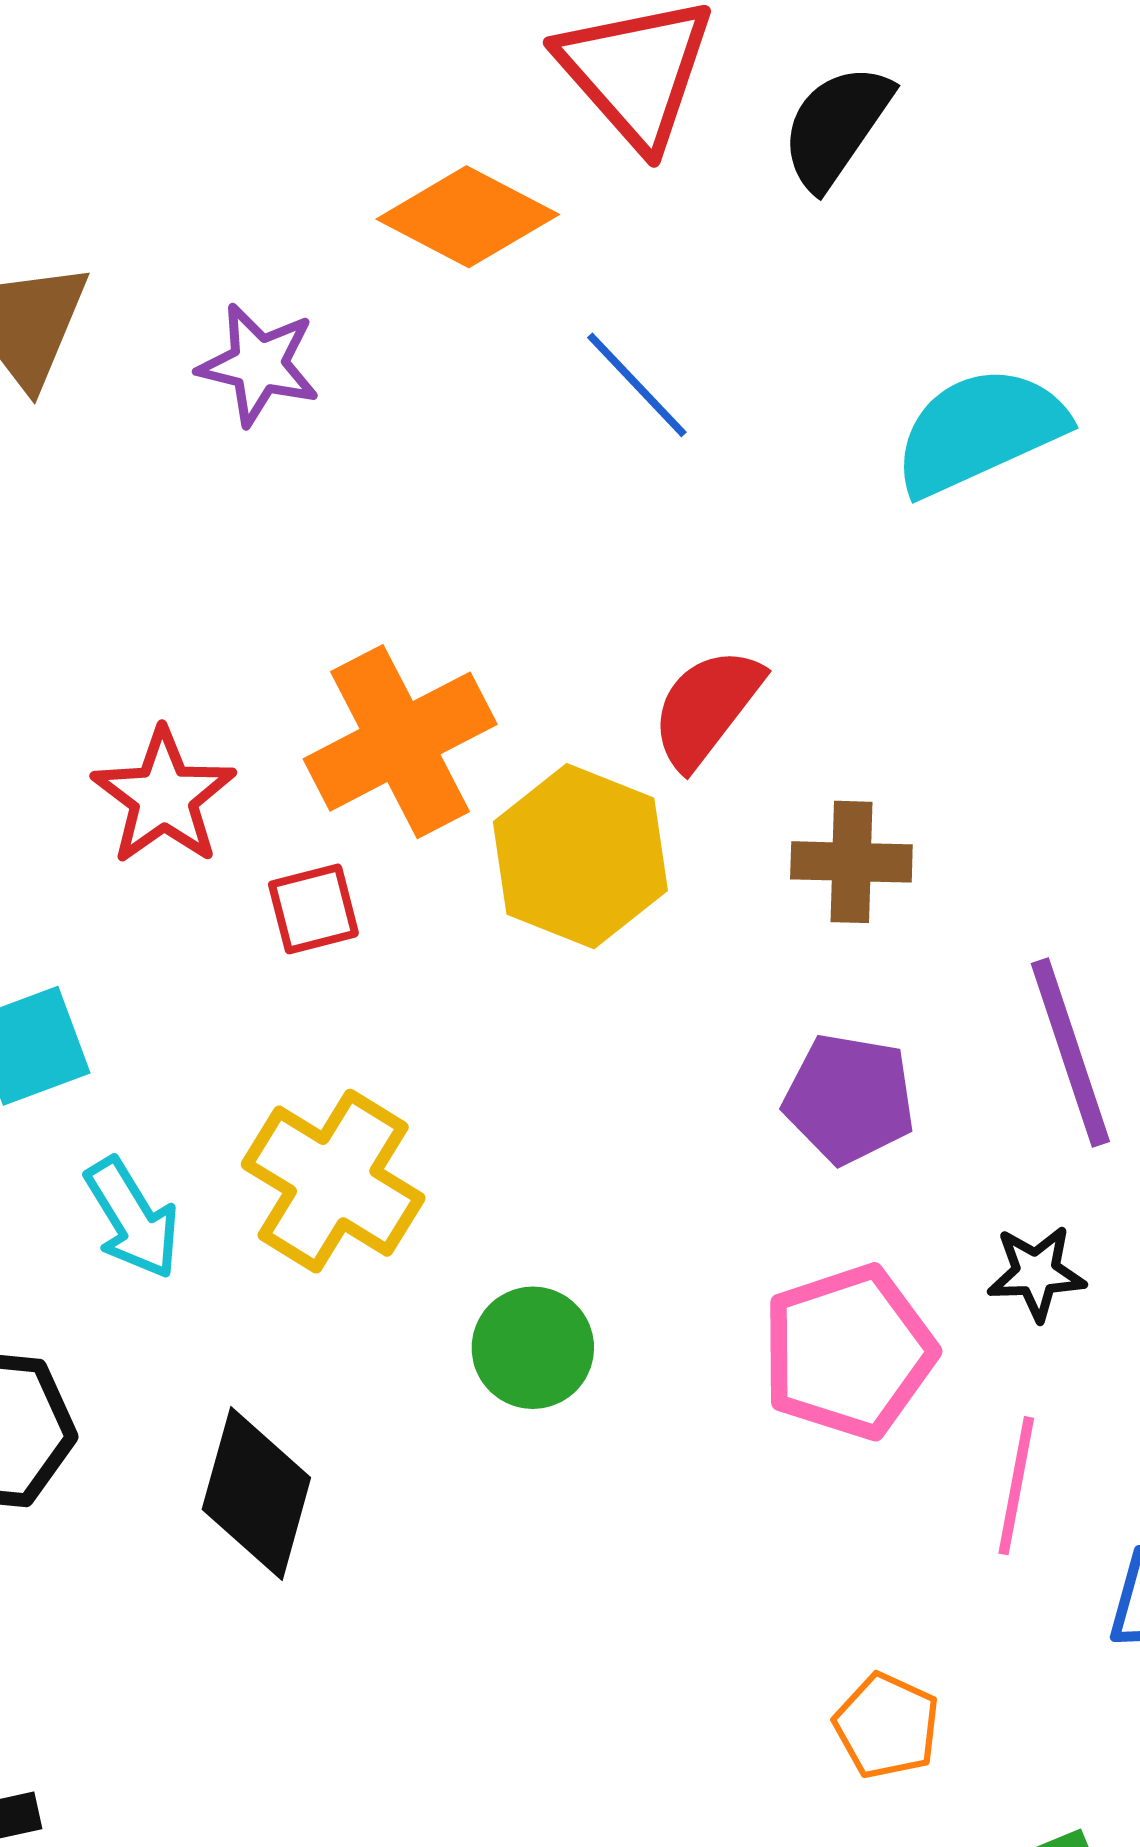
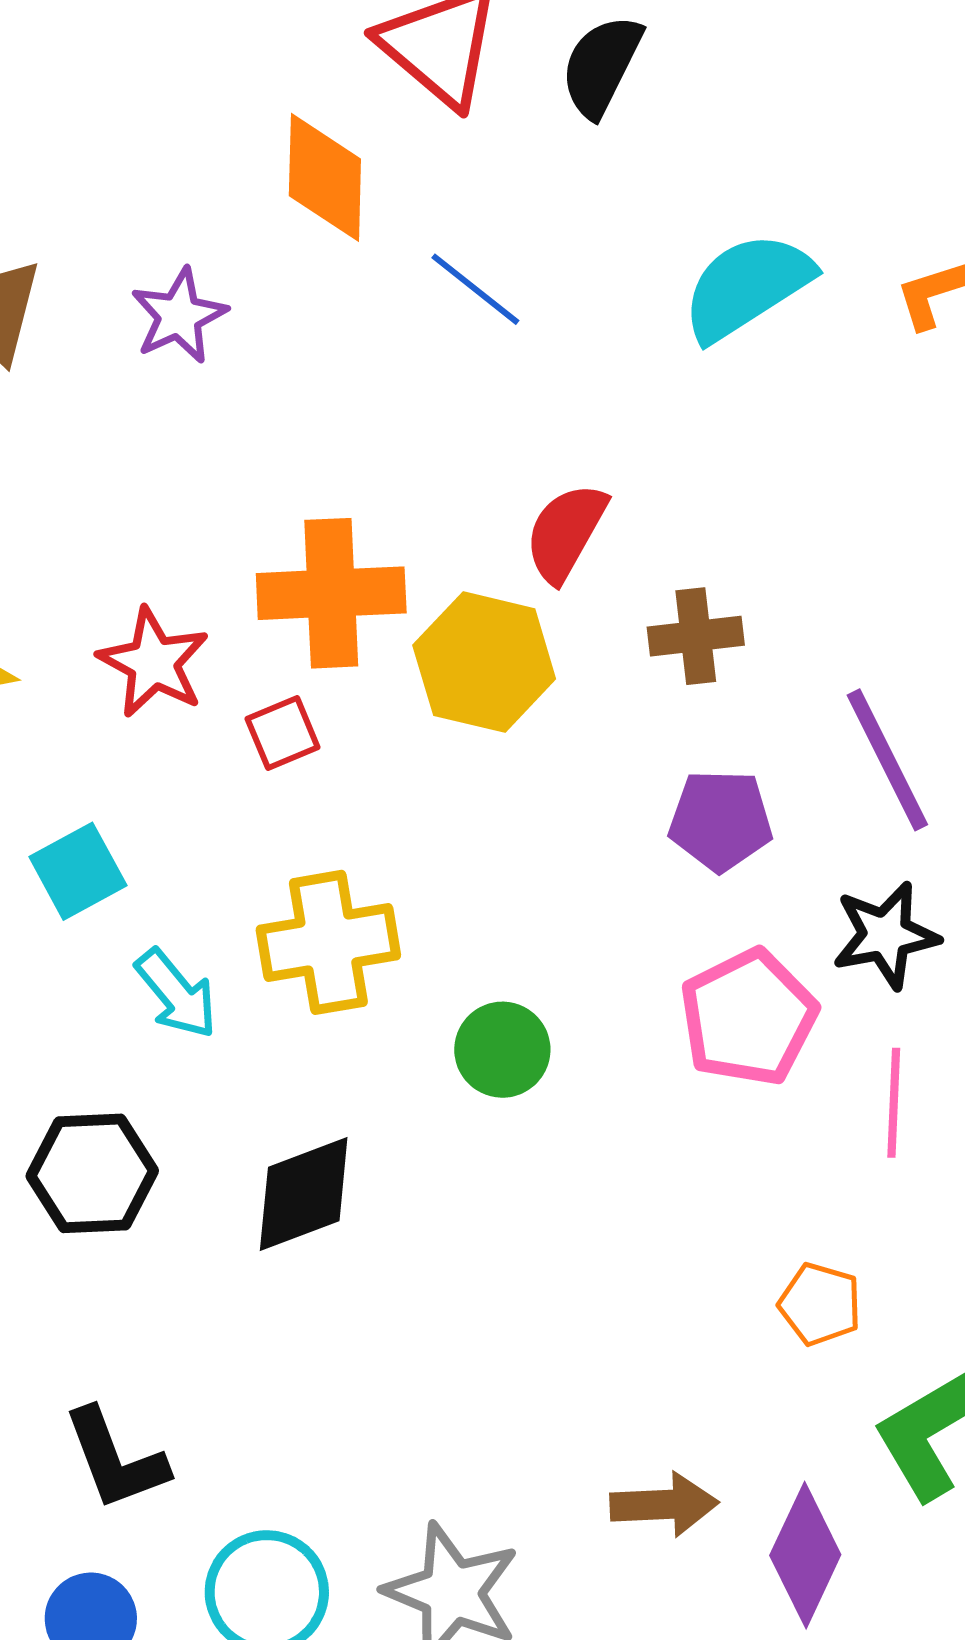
orange diamond: (468, 217) -> (325, 177), turned 72
purple star: (259, 365) -> (179, 316), turned -30
orange cross: (400, 742) -> (331, 593), turned 33
yellow cross: (333, 1181) -> (328, 942), turned -33
black star: (1036, 1273) -> (886, 935), size x1.4
black diamond: (256, 1494) -> (304, 1194), turned 62

